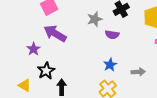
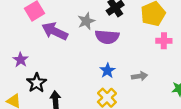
purple arrow: (55, 33) -> (55, 31), moved
purple semicircle: (112, 35) -> (107, 37), size x1.5

